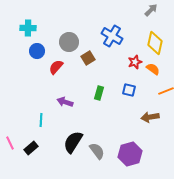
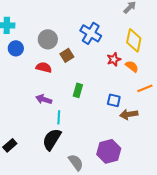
red semicircle: (56, 67) -> (44, 67), moved, turned 63
blue square: (129, 90) -> (114, 100), moved
cyan line: (41, 120) -> (59, 117), moved
gray semicircle: (97, 151) -> (76, 162), moved

